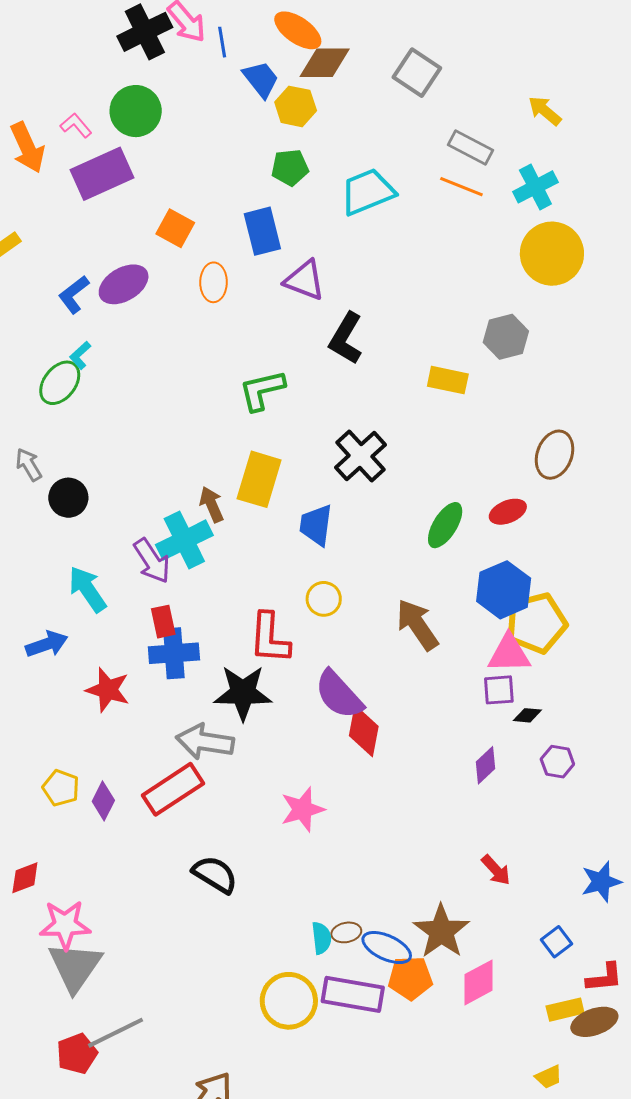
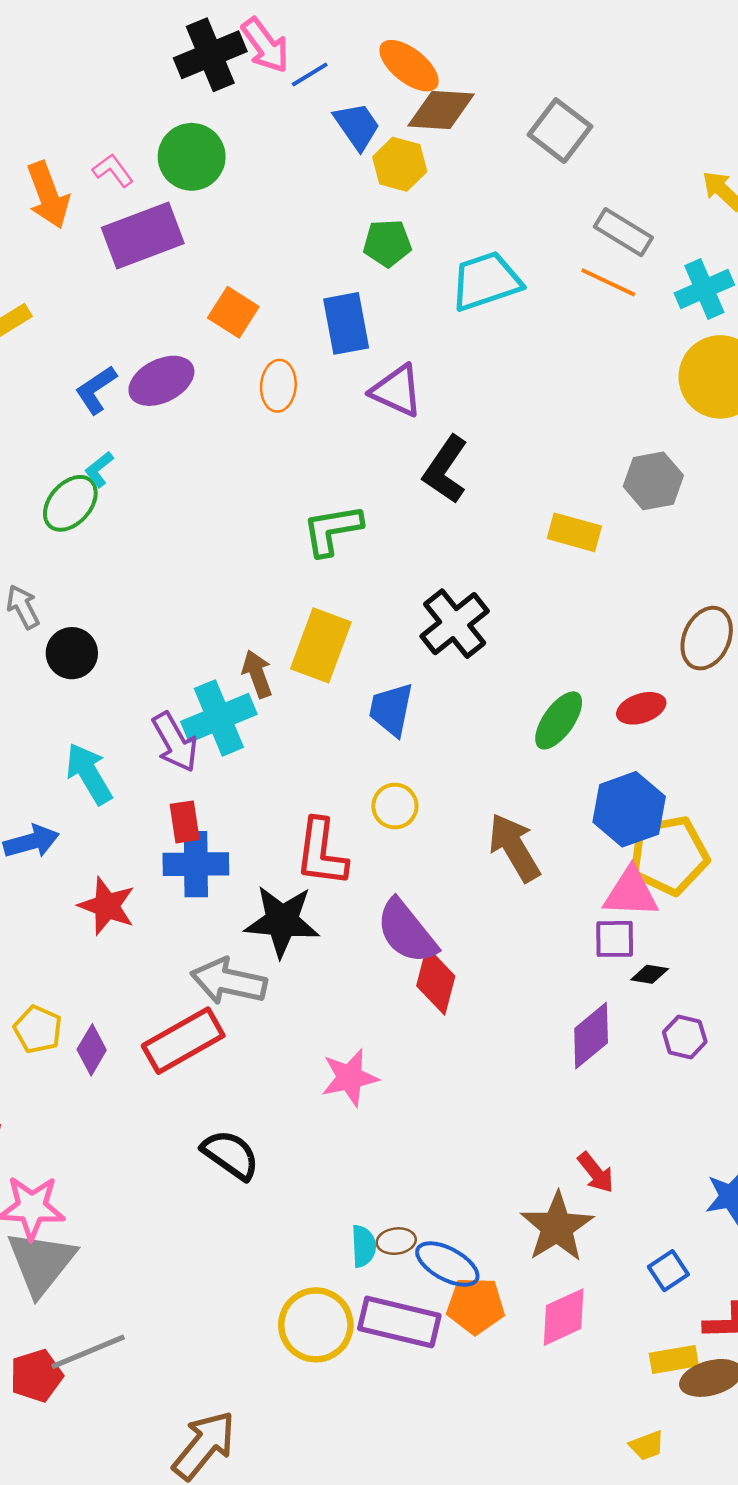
blue line: (222, 42) -> (310, 75), turned 64
purple diamond: (486, 765) -> (591, 1036), size x1.4
brown star: (441, 931) -> (557, 1227), moved

